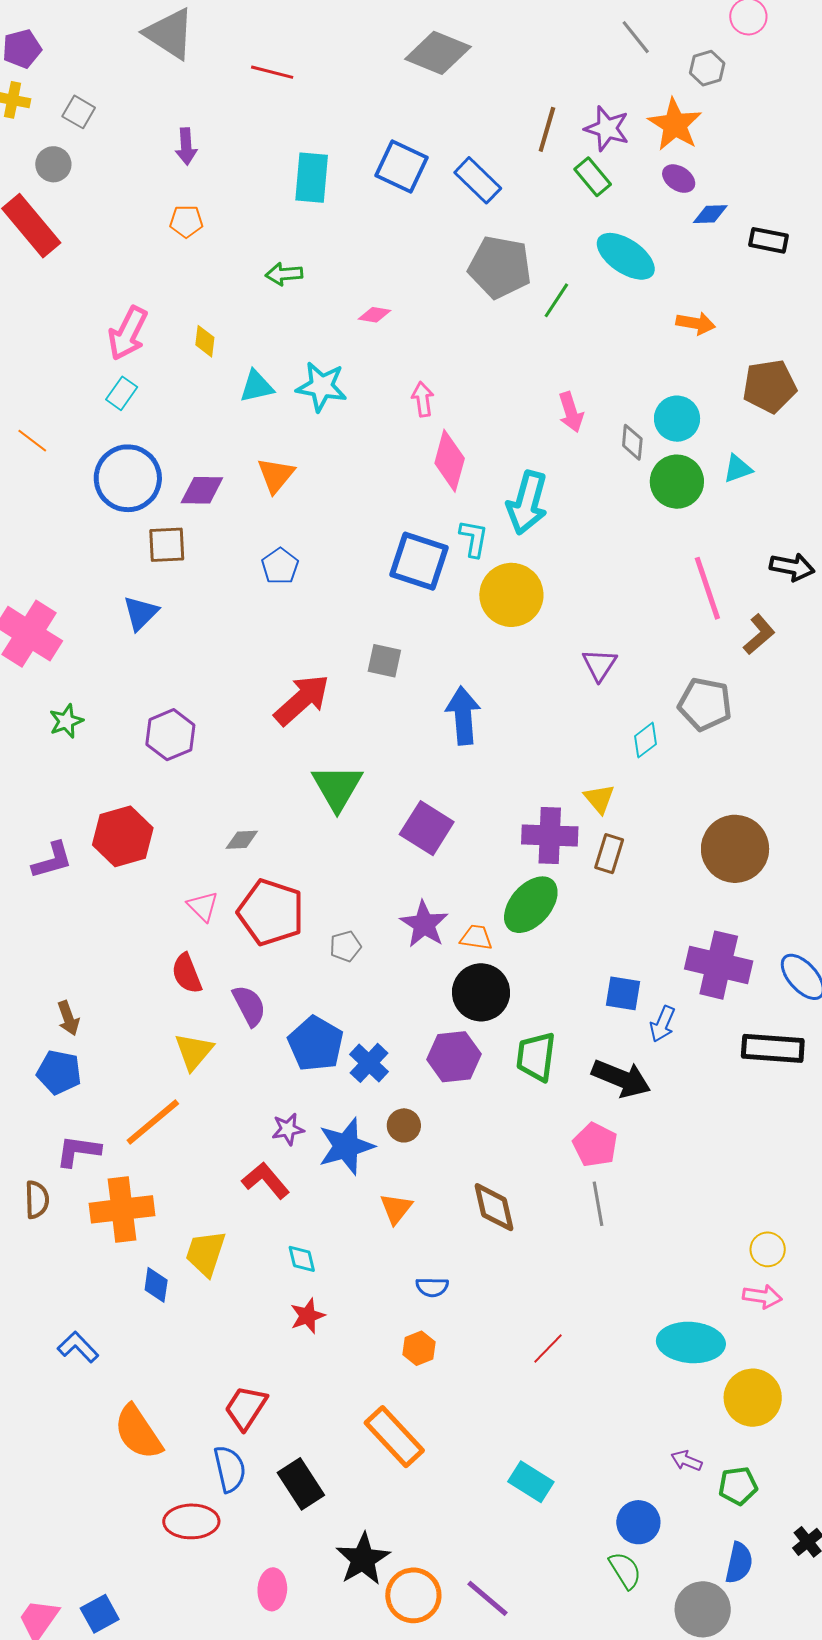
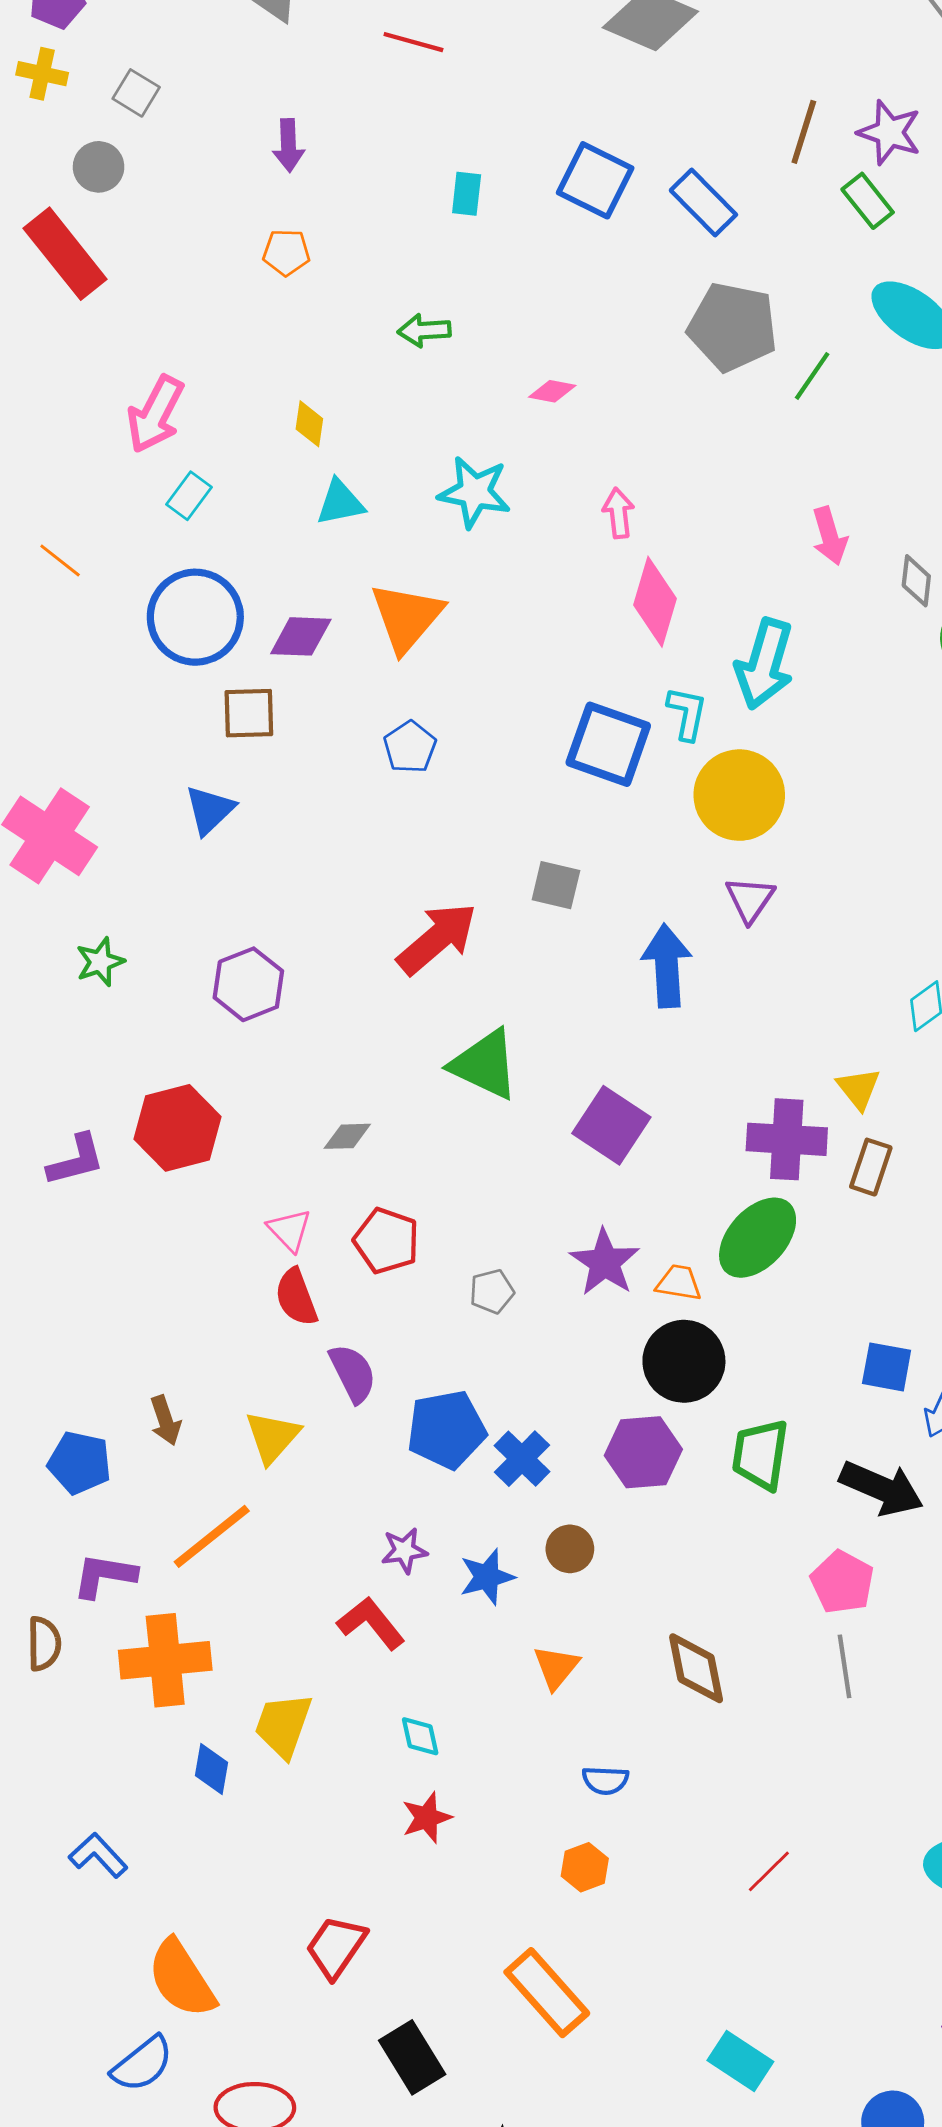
cyan rectangle: (312, 178) -> (467, 194), size x0.6
pink arrow: (128, 333) -> (155, 414), moved
cyan triangle: (257, 386) -> (340, 503), moved
orange triangle: (276, 475) -> (407, 617), size x1.4
purple triangle: (599, 665) -> (750, 899), moved
green triangle: (337, 787) -> (485, 1064), turned -36
red pentagon: (271, 912) -> (386, 1241), size x0.7
red semicircle: (187, 973) -> (296, 1297), moved
brown arrow: (68, 1018) -> (165, 1420), moved
blue pentagon: (316, 1044) -> (447, 1430), turned 30
blue star: (346, 1146) -> (487, 1577), size x0.7
blue semicircle: (230, 1469) -> (142, 2064), moved, turned 63

